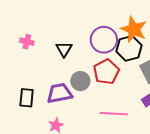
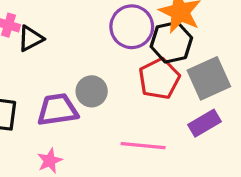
black triangle: (64, 49) -> (31, 38), moved, turned 30
red pentagon: (106, 72) -> (159, 79), moved

